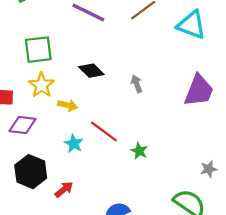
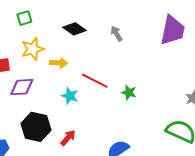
green square: (38, 50) -> (24, 18), size x0.6
yellow star: (41, 85) -> (33, 49), turned 30

